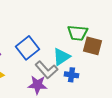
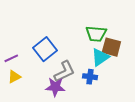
cyan triangle: (62, 57) -> (100, 57), moved
gray L-shape: (46, 70) -> (64, 72), turned -75

